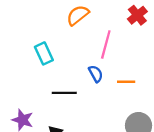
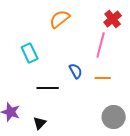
pink line: (106, 44) -> (101, 45), moved

